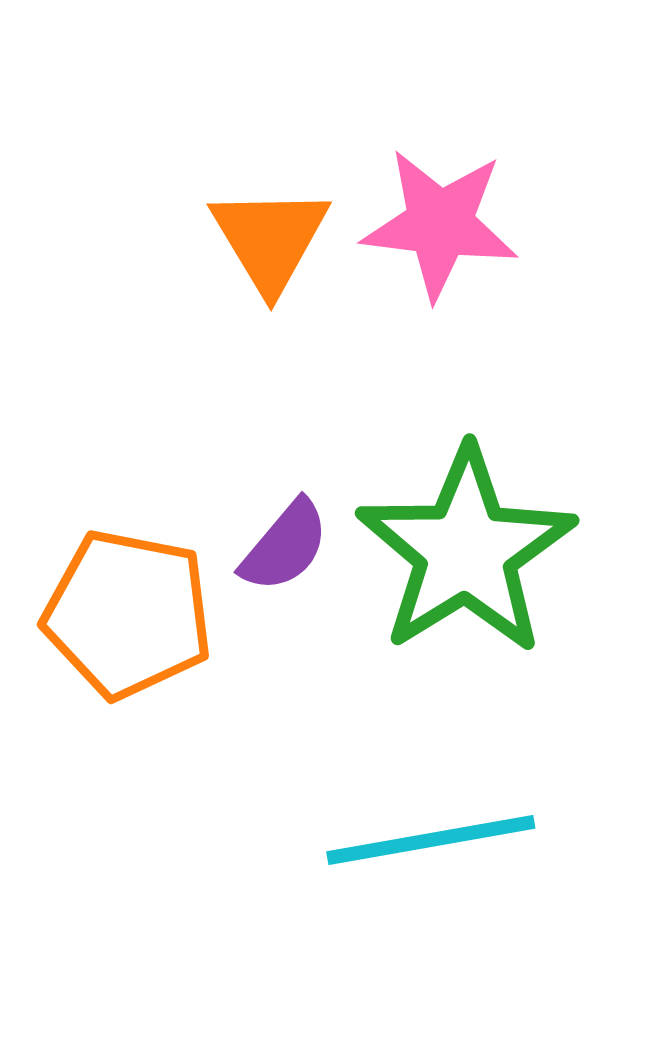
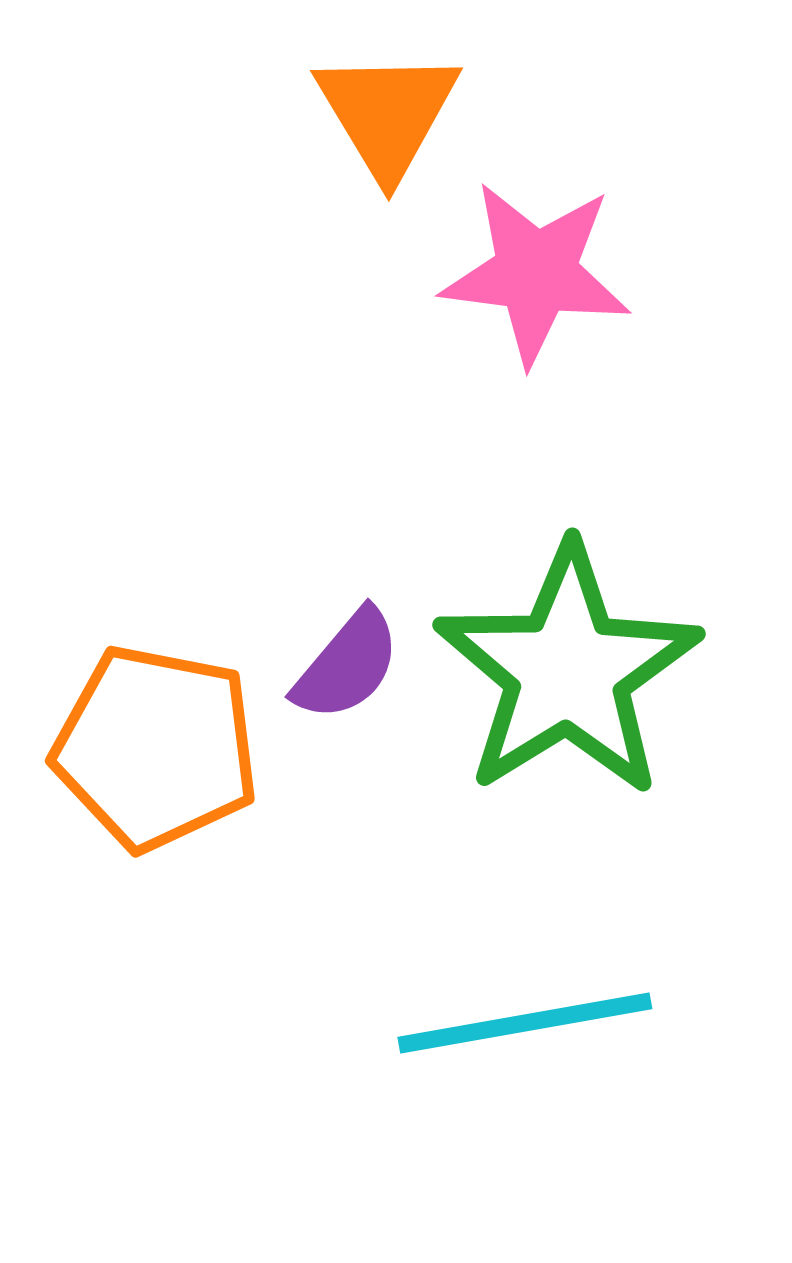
orange triangle: (270, 239) -> (387, 113), moved

